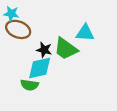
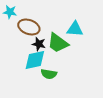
brown ellipse: (18, 29) -> (29, 27), moved
green semicircle: (29, 85) -> (49, 74), moved

